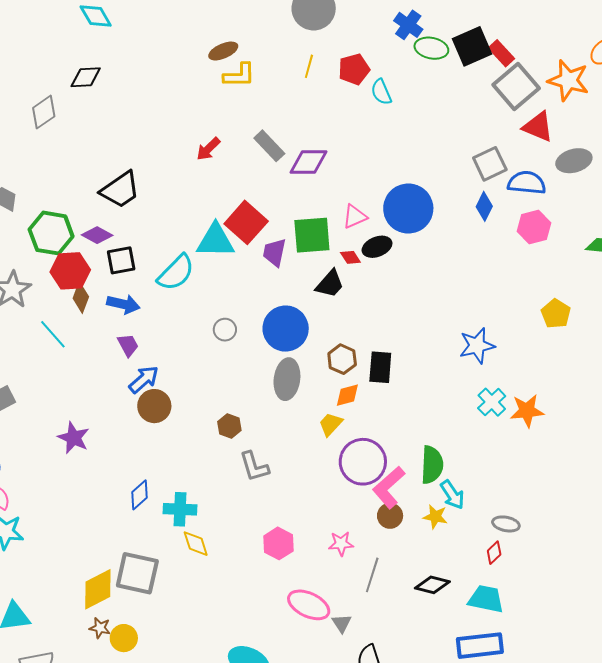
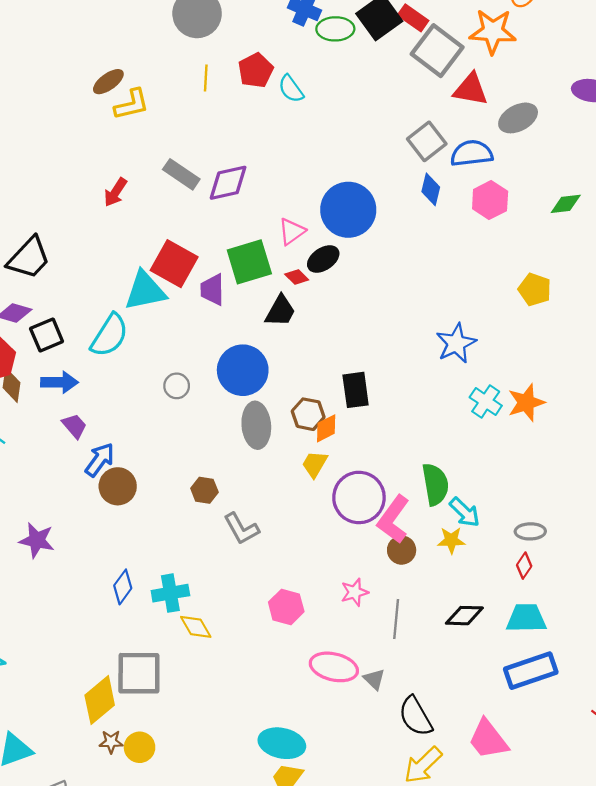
brown hexagon: (342, 359) -> (308, 414), moved

